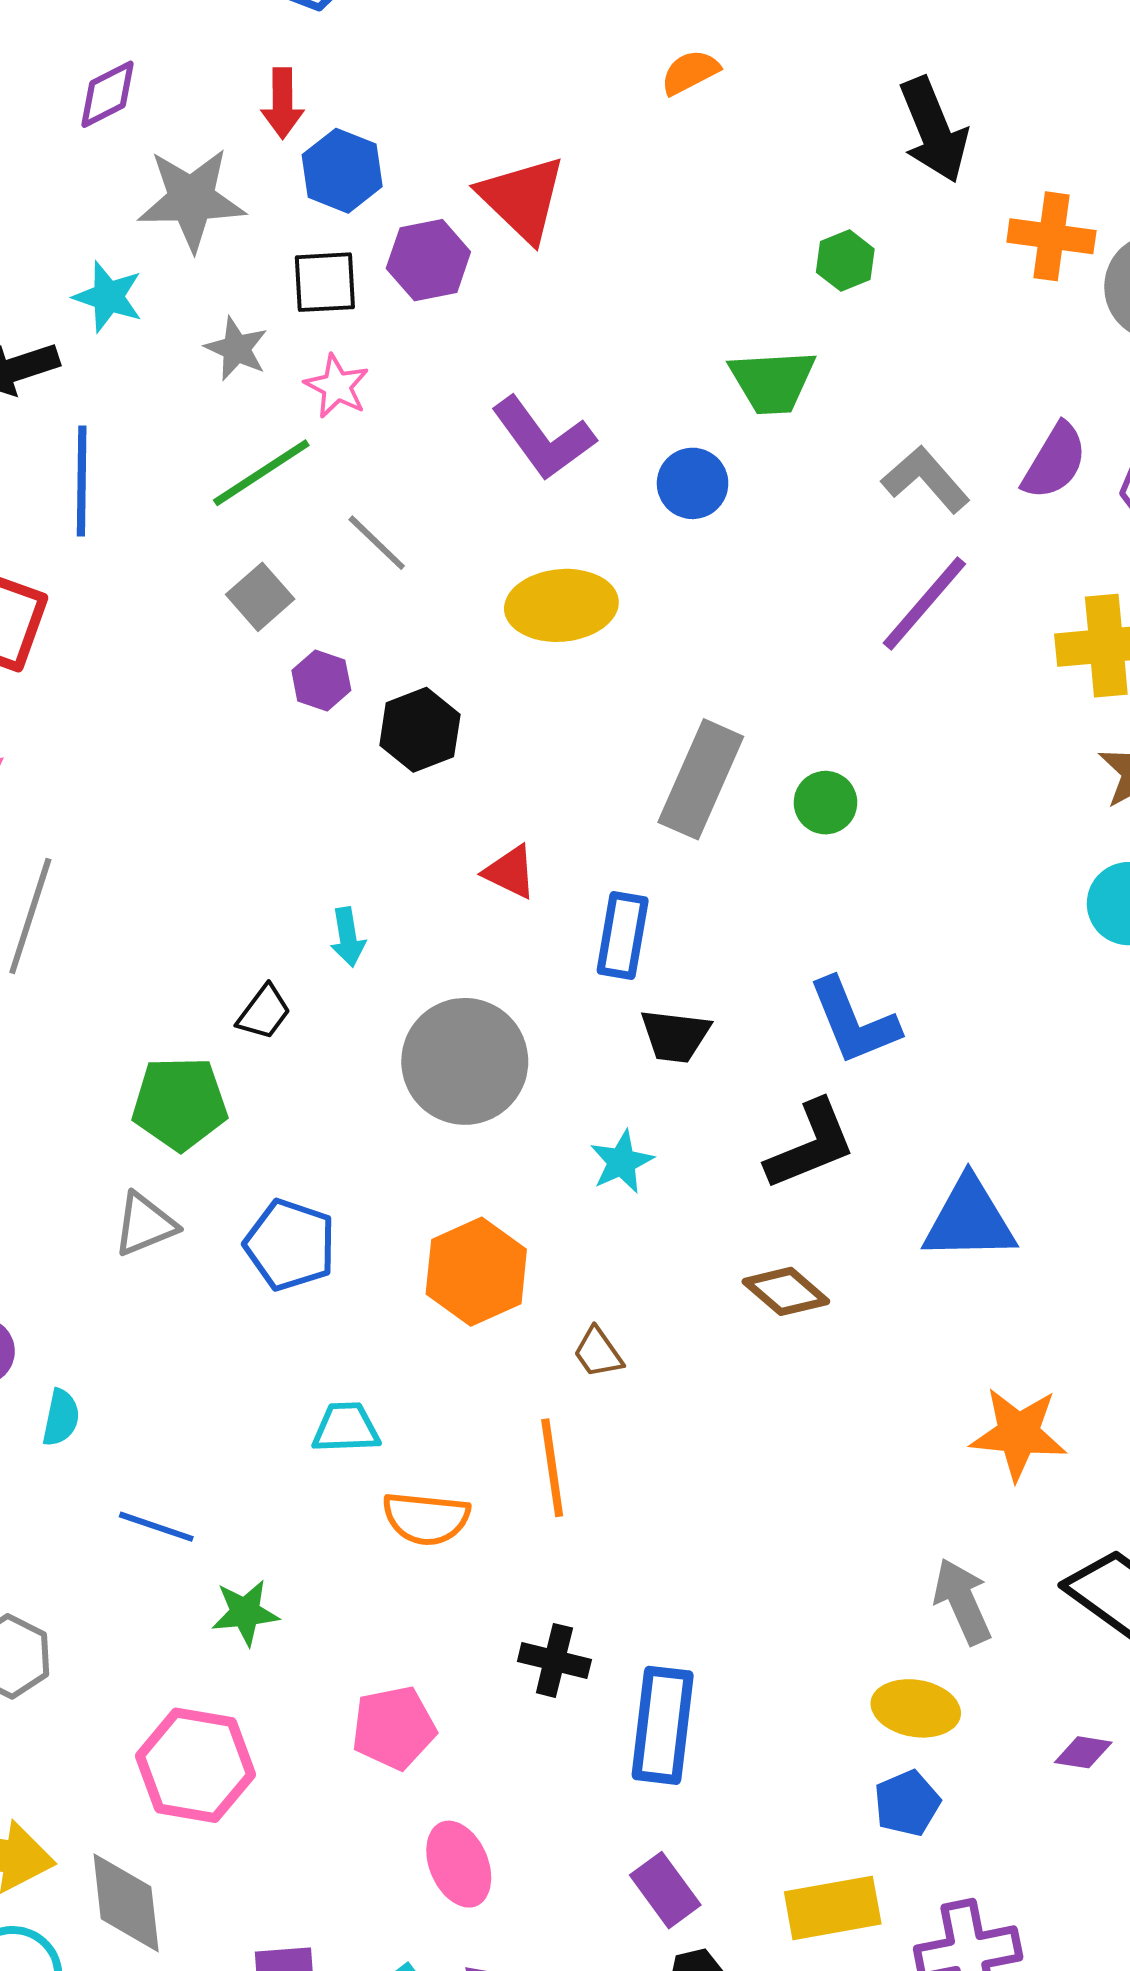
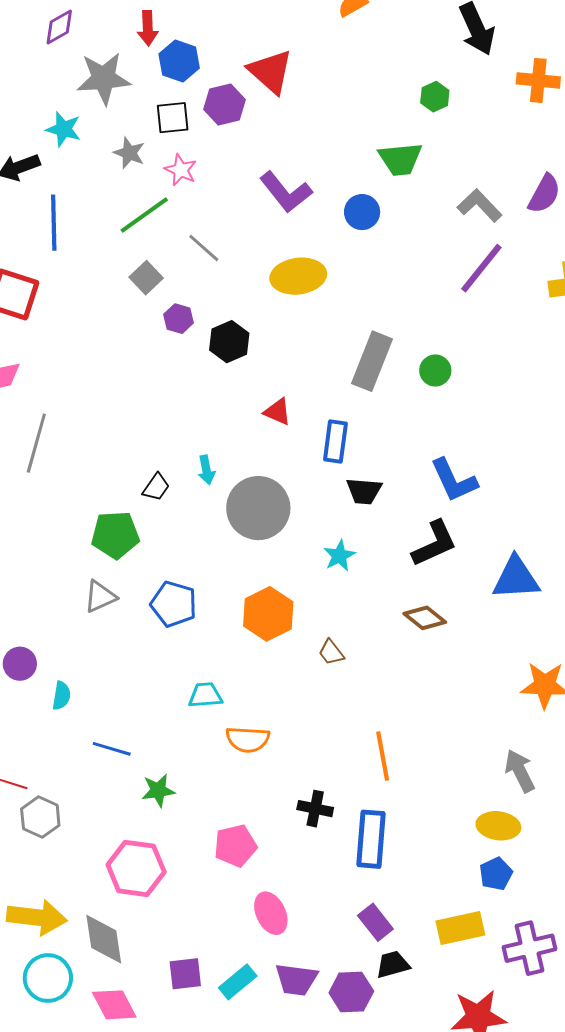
cyan arrow: (348, 937) -> (206, 470), moved
orange line: (552, 1468) -> (383, 756), moved

